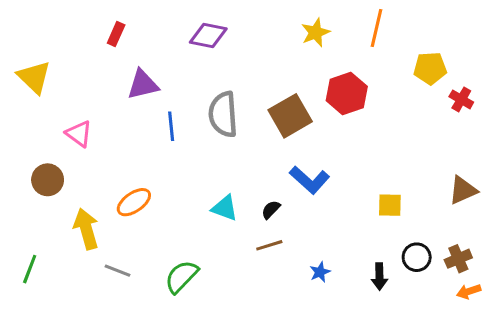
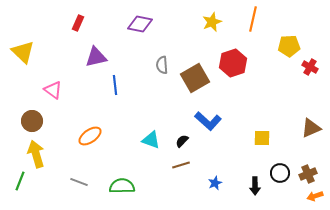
gray semicircle: (223, 114) -> (162, 65), moved, size x0.6
yellow arrow: (86, 229) -> (36, 154), moved
green semicircle: (182, 277) -> (122, 186), turned 45

